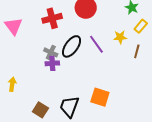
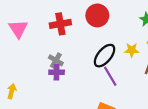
purple line: (96, 44) -> (110, 76), moved
black ellipse: (72, 46) -> (105, 56), moved

